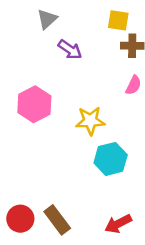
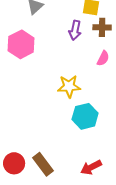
purple arrow: (70, 50) -> (75, 30), moved, turned 66
pink hexagon: (34, 104) -> (21, 44), moved

